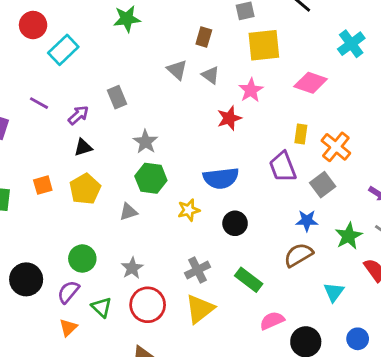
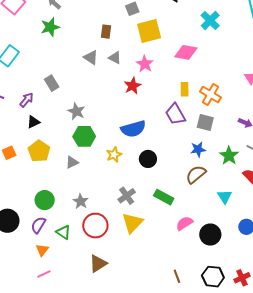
gray square: (323, 185) -> (205, 122), turned -30

